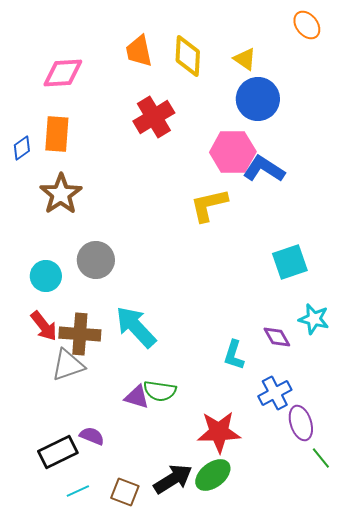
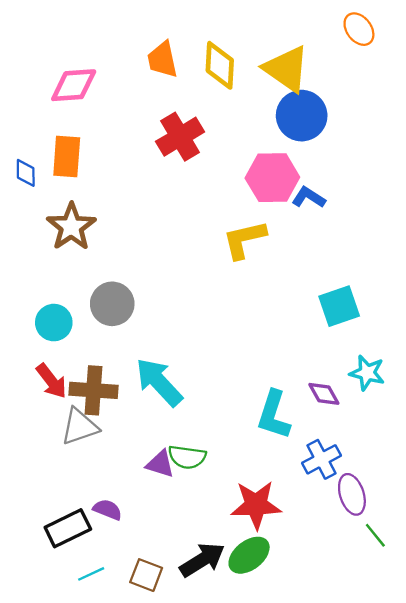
yellow triangle: (245, 59) -> (286, 69), size x1.8
blue diamond: (22, 148) -> (26, 173), turned -55
blue L-shape: (264, 169) -> (309, 197), size x0.7
cyan L-shape: (234, 355) -> (274, 415), size x1.4

